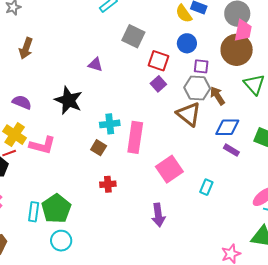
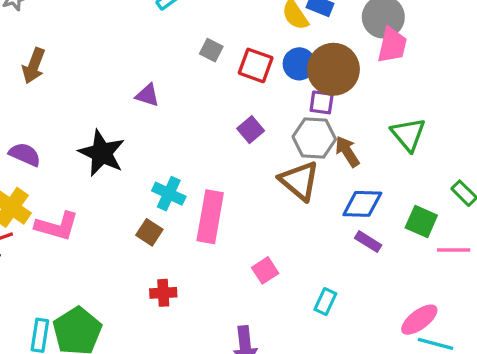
gray square: (133, 36) -> (211, 50), size x0.6
brown circle: (237, 50) -> (333, 69), moved
red square: (158, 61) -> (256, 65), moved
cyan cross: (110, 124) -> (169, 194), turned 30
pink square: (169, 169) -> (265, 270), size x0.6

